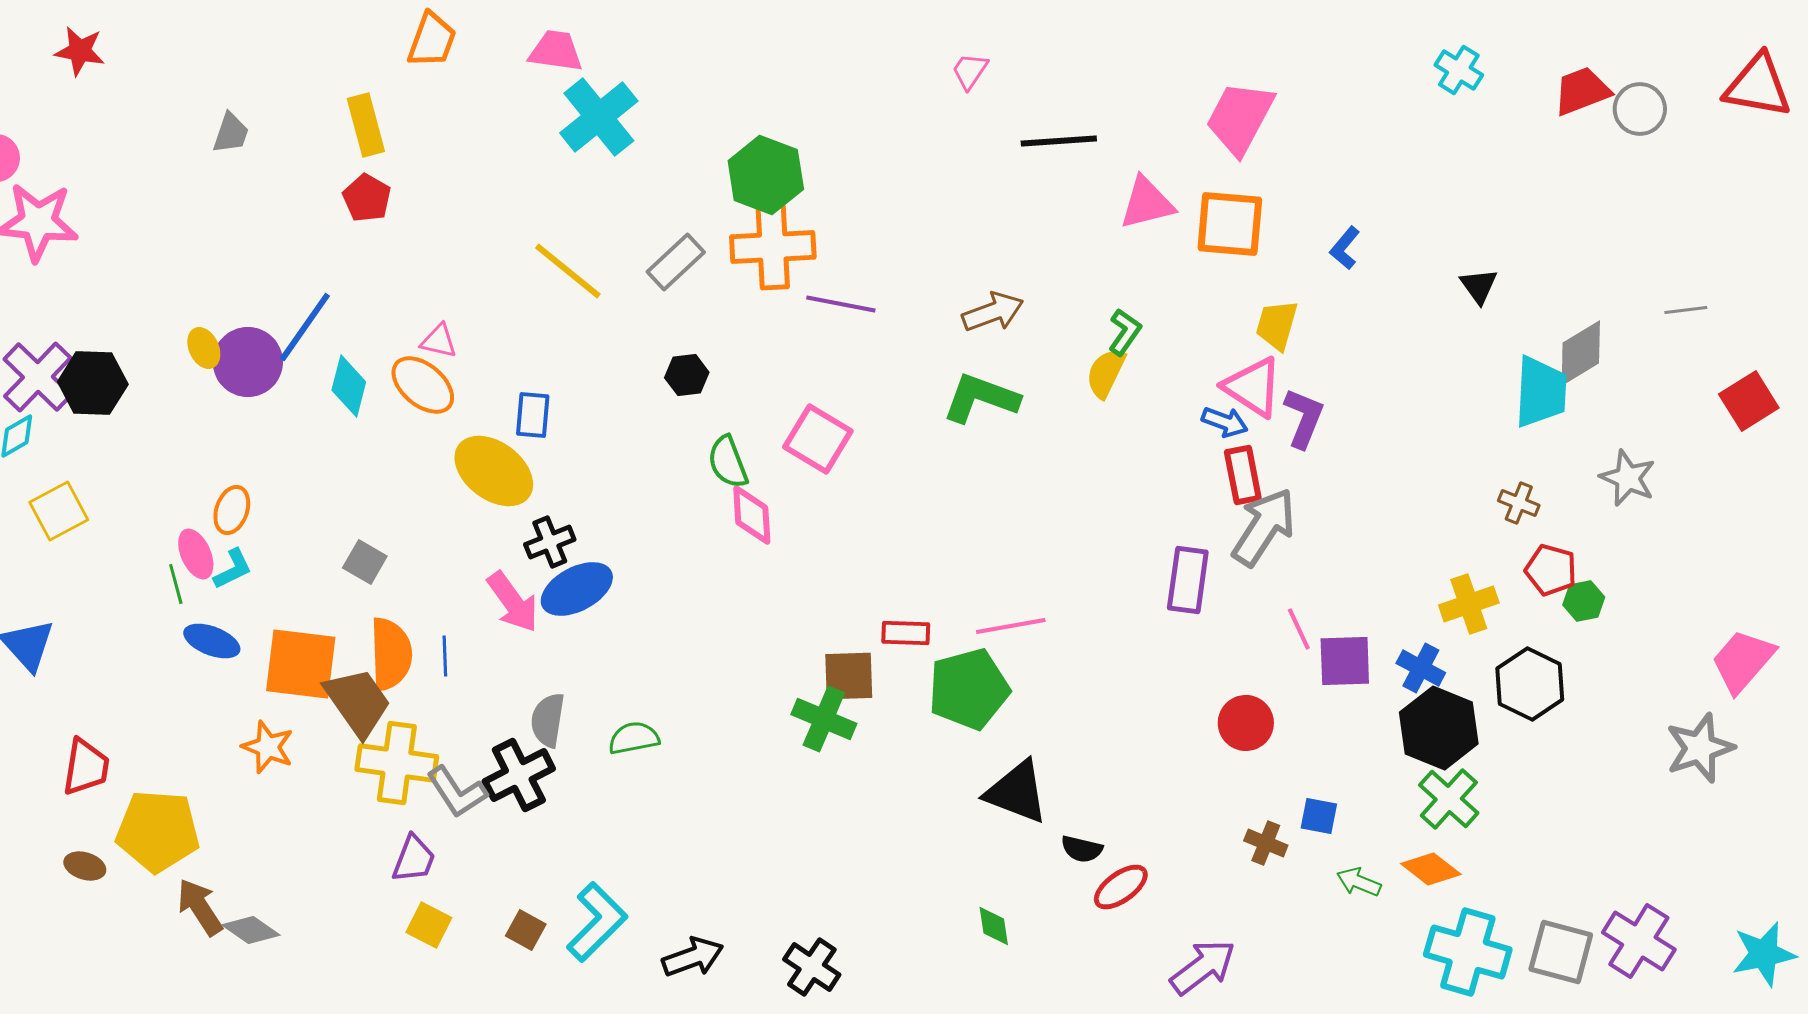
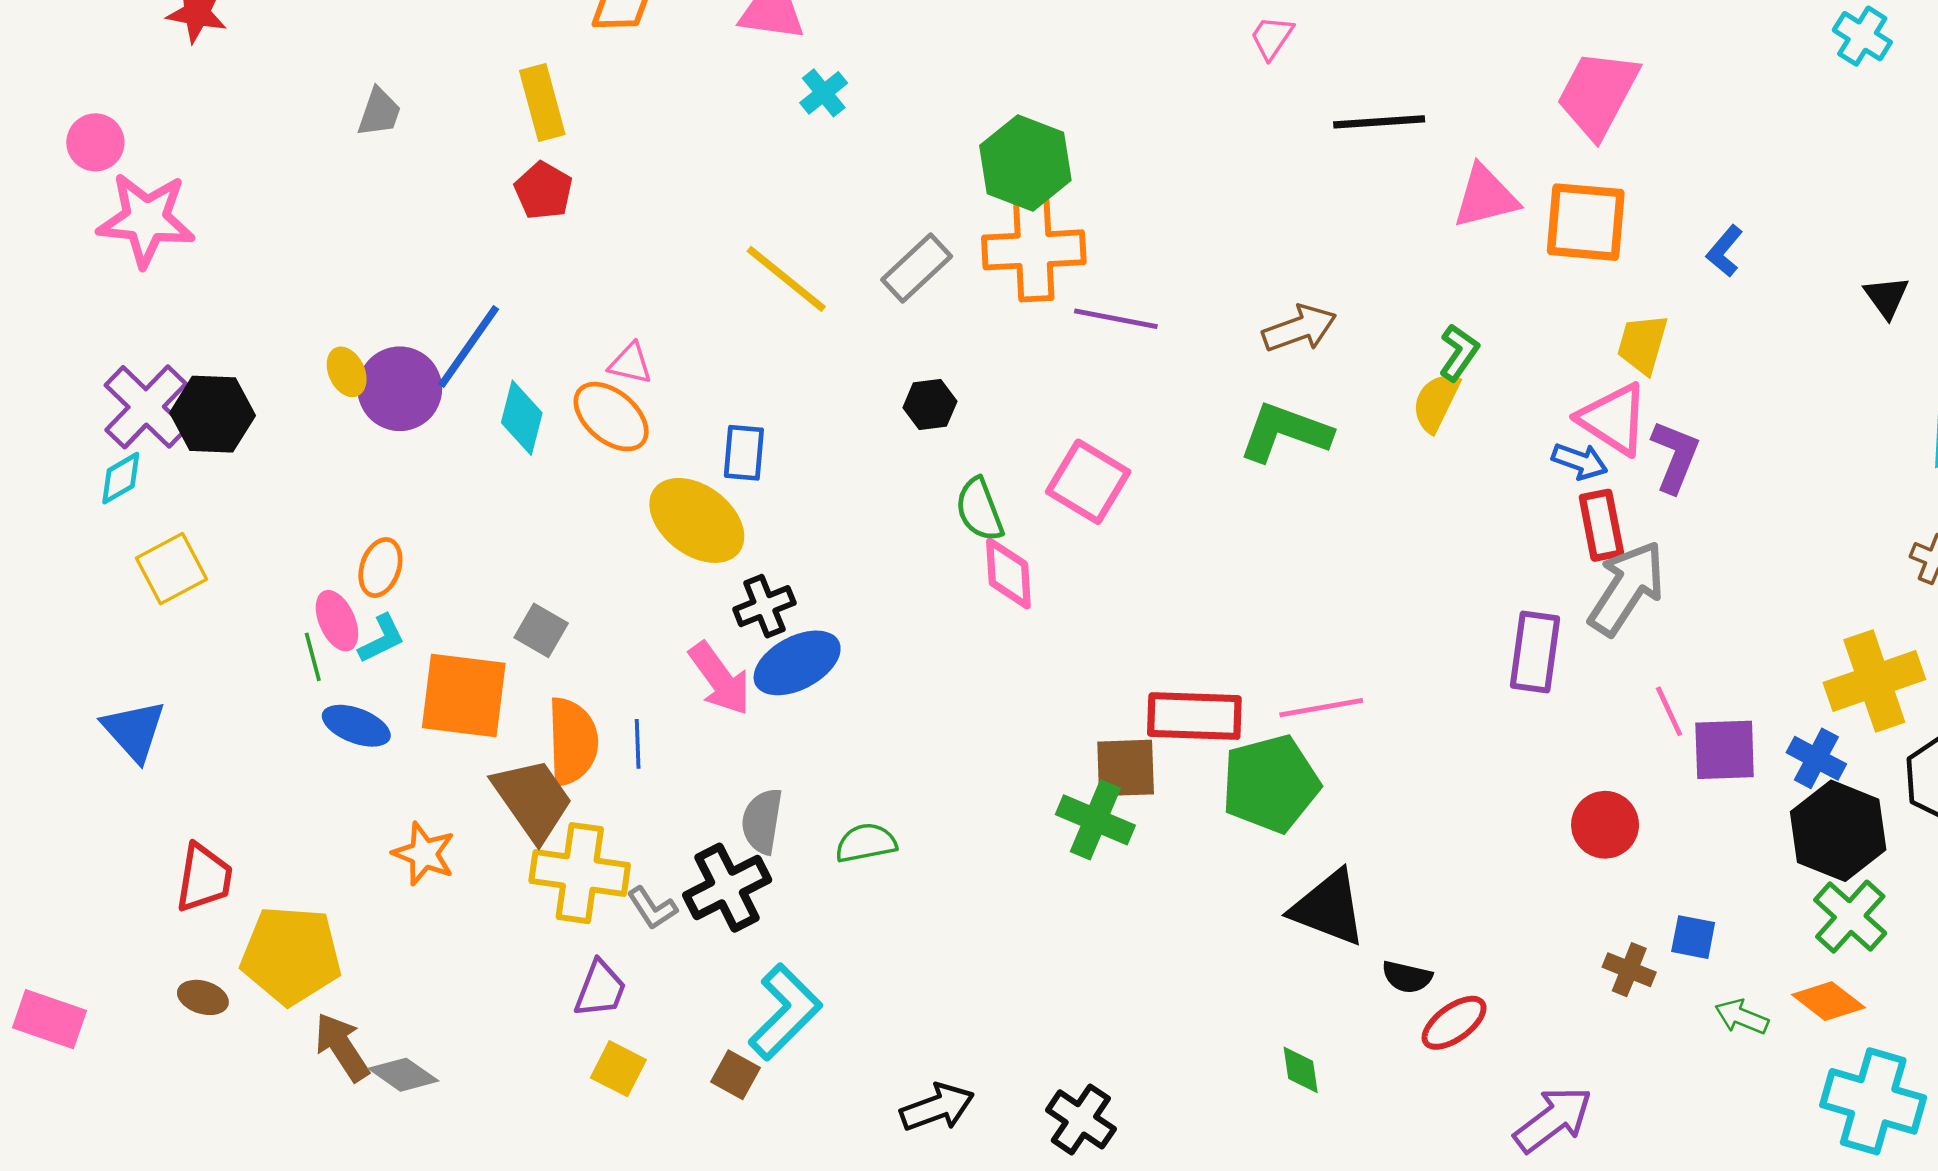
cyan cross: (599, 117) -> (824, 93), size x0.5
yellow cross: (1469, 604) -> (1874, 681), size x1.4
red rectangle: (906, 633) -> (1194, 716), size x1.6
orange square: (301, 664) -> (464, 696), moved
gray L-shape: (457, 792) -> (652, 908), size x0.7
cyan L-shape: (597, 922) -> (785, 1012), moved

